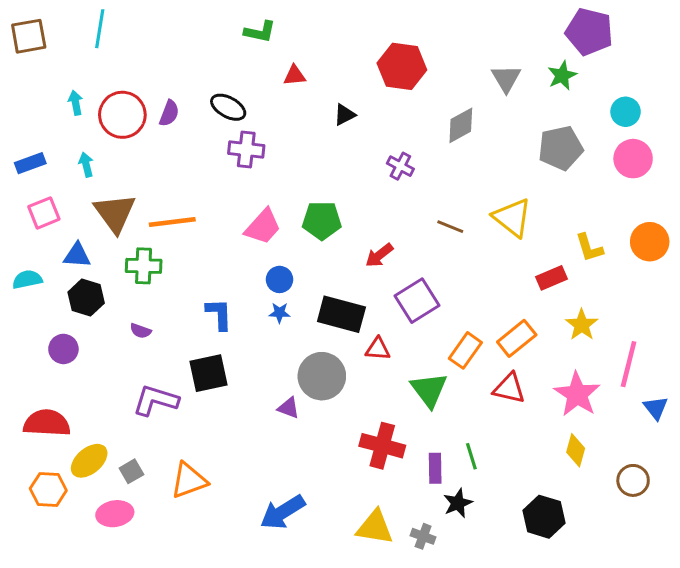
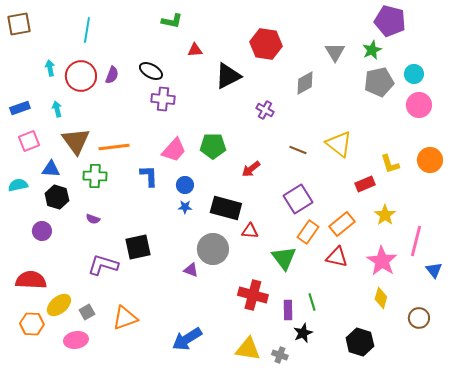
cyan line: (100, 29) -> (87, 30), moved
black triangle: (344, 115) -> (228, 76), size x1.8
gray pentagon: (561, 148) -> (379, 82), moved
purple square: (417, 301) -> (298, 199), moved
blue L-shape: (219, 314) -> (149, 176), moved

